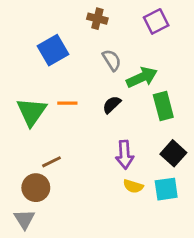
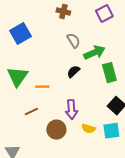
blue square: (53, 50) -> (20, 34), moved
orange line: (67, 103) -> (42, 87), moved
purple arrow: (125, 155) -> (71, 110), moved
brown circle: (36, 188) -> (56, 130), moved

